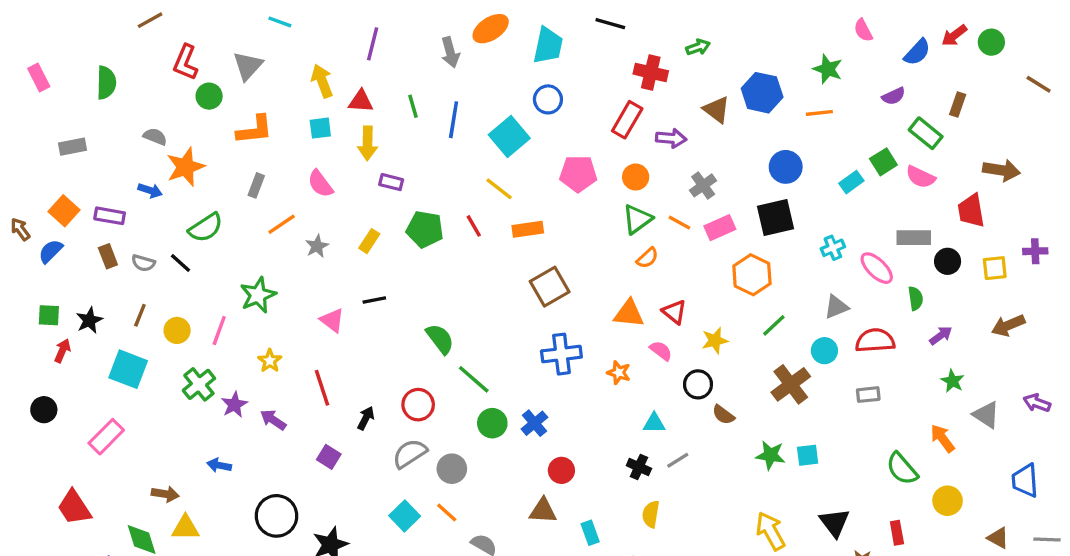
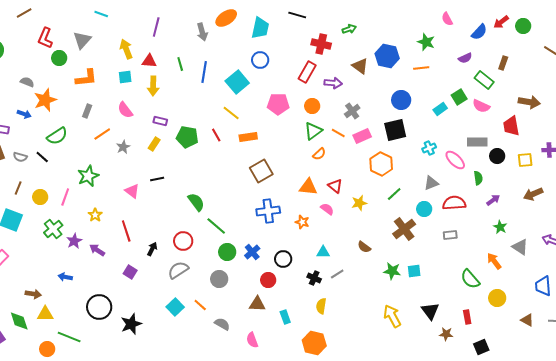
purple rectangle: (391, 182) -> (160, 121), moved
black circle: (698, 384) -> (283, 259), moved
gray circle: (452, 469) -> (219, 279), moved

